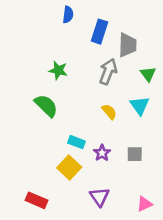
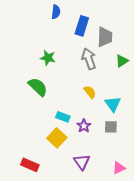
gray arrow: (108, 72) -> (89, 59), turned -40
green triangle: (148, 74) -> (122, 61), turned 32
cyan triangle: (140, 106) -> (113, 104), moved

